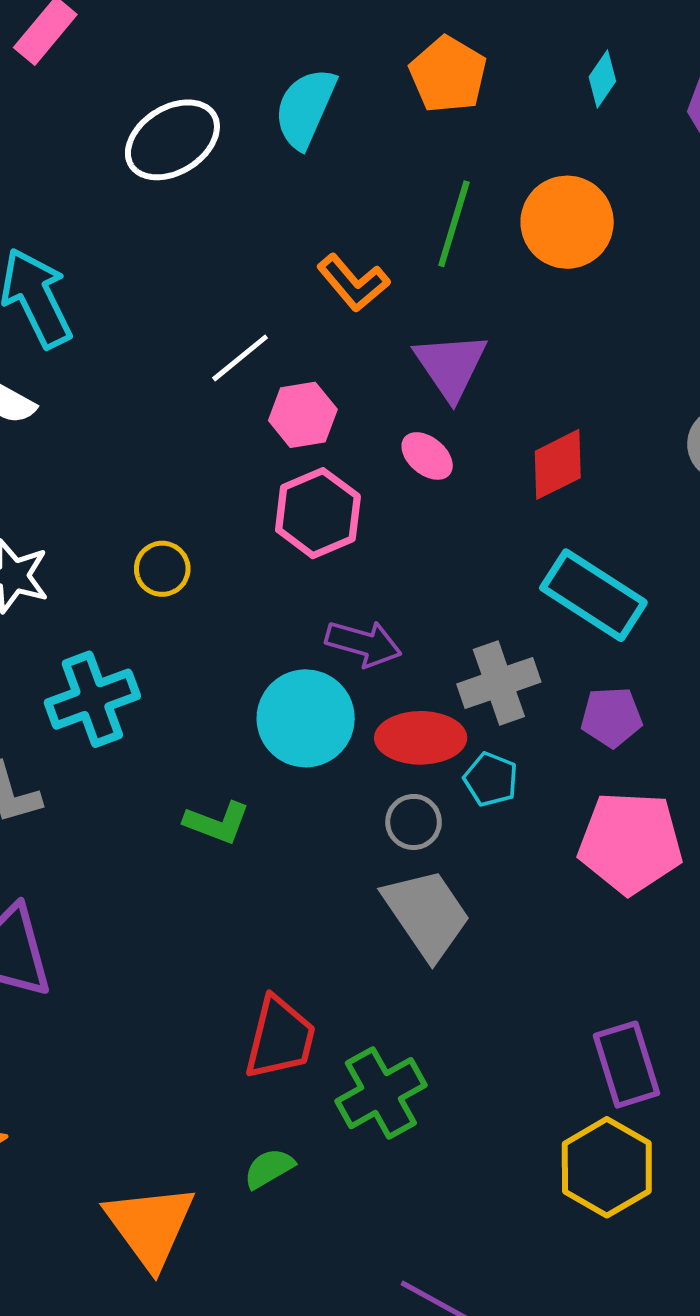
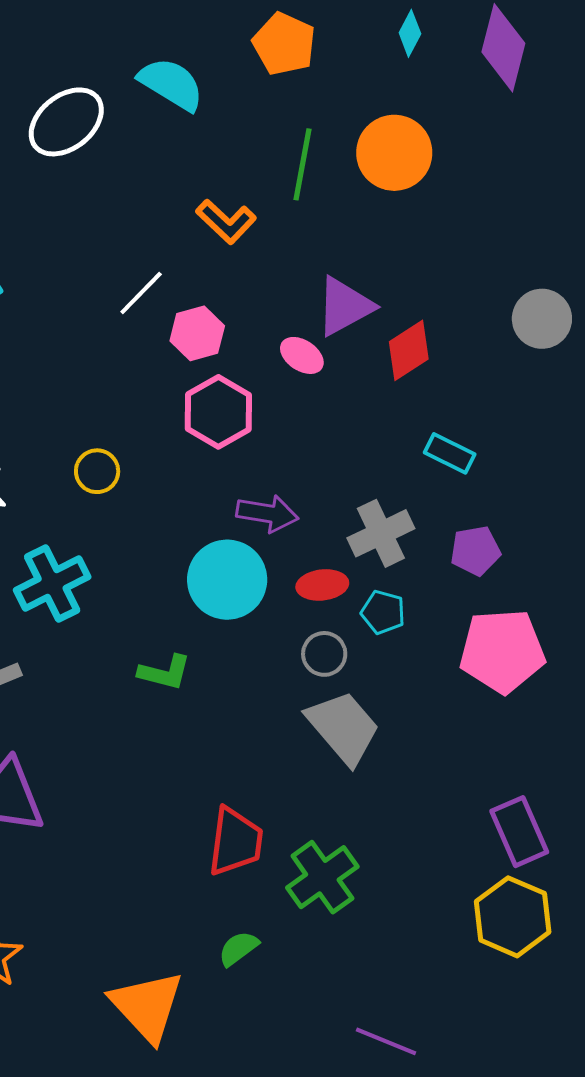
cyan semicircle: (305, 108) -> (171, 84), turned 104
purple triangle: (451, 366) -> (345, 306), moved, turned 42
cyan rectangle: (593, 595) -> (450, 453), size x0.6
red ellipse: (421, 738) -> (322, 585), size x0.7

